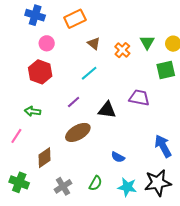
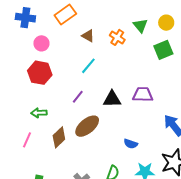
purple trapezoid: (139, 98) -> (143, 95), moved
brown diamond: (44, 158) -> (59, 137), moved

